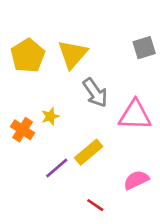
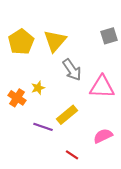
purple line: (57, 168) -> (43, 127), turned 60

